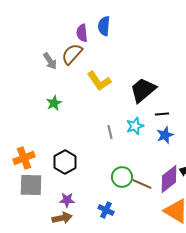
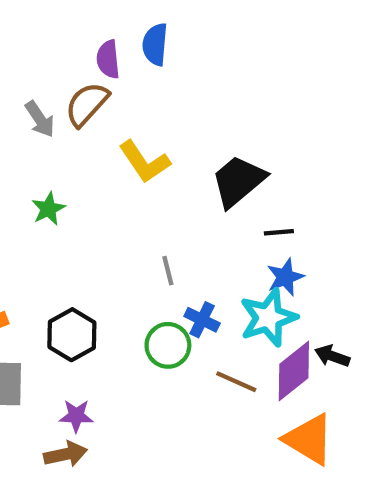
cyan star: (135, 126) -> (268, 318), moved, size x1.5
green circle: (122, 177) -> (168, 345), moved
blue cross: (106, 210) -> (202, 320), moved

